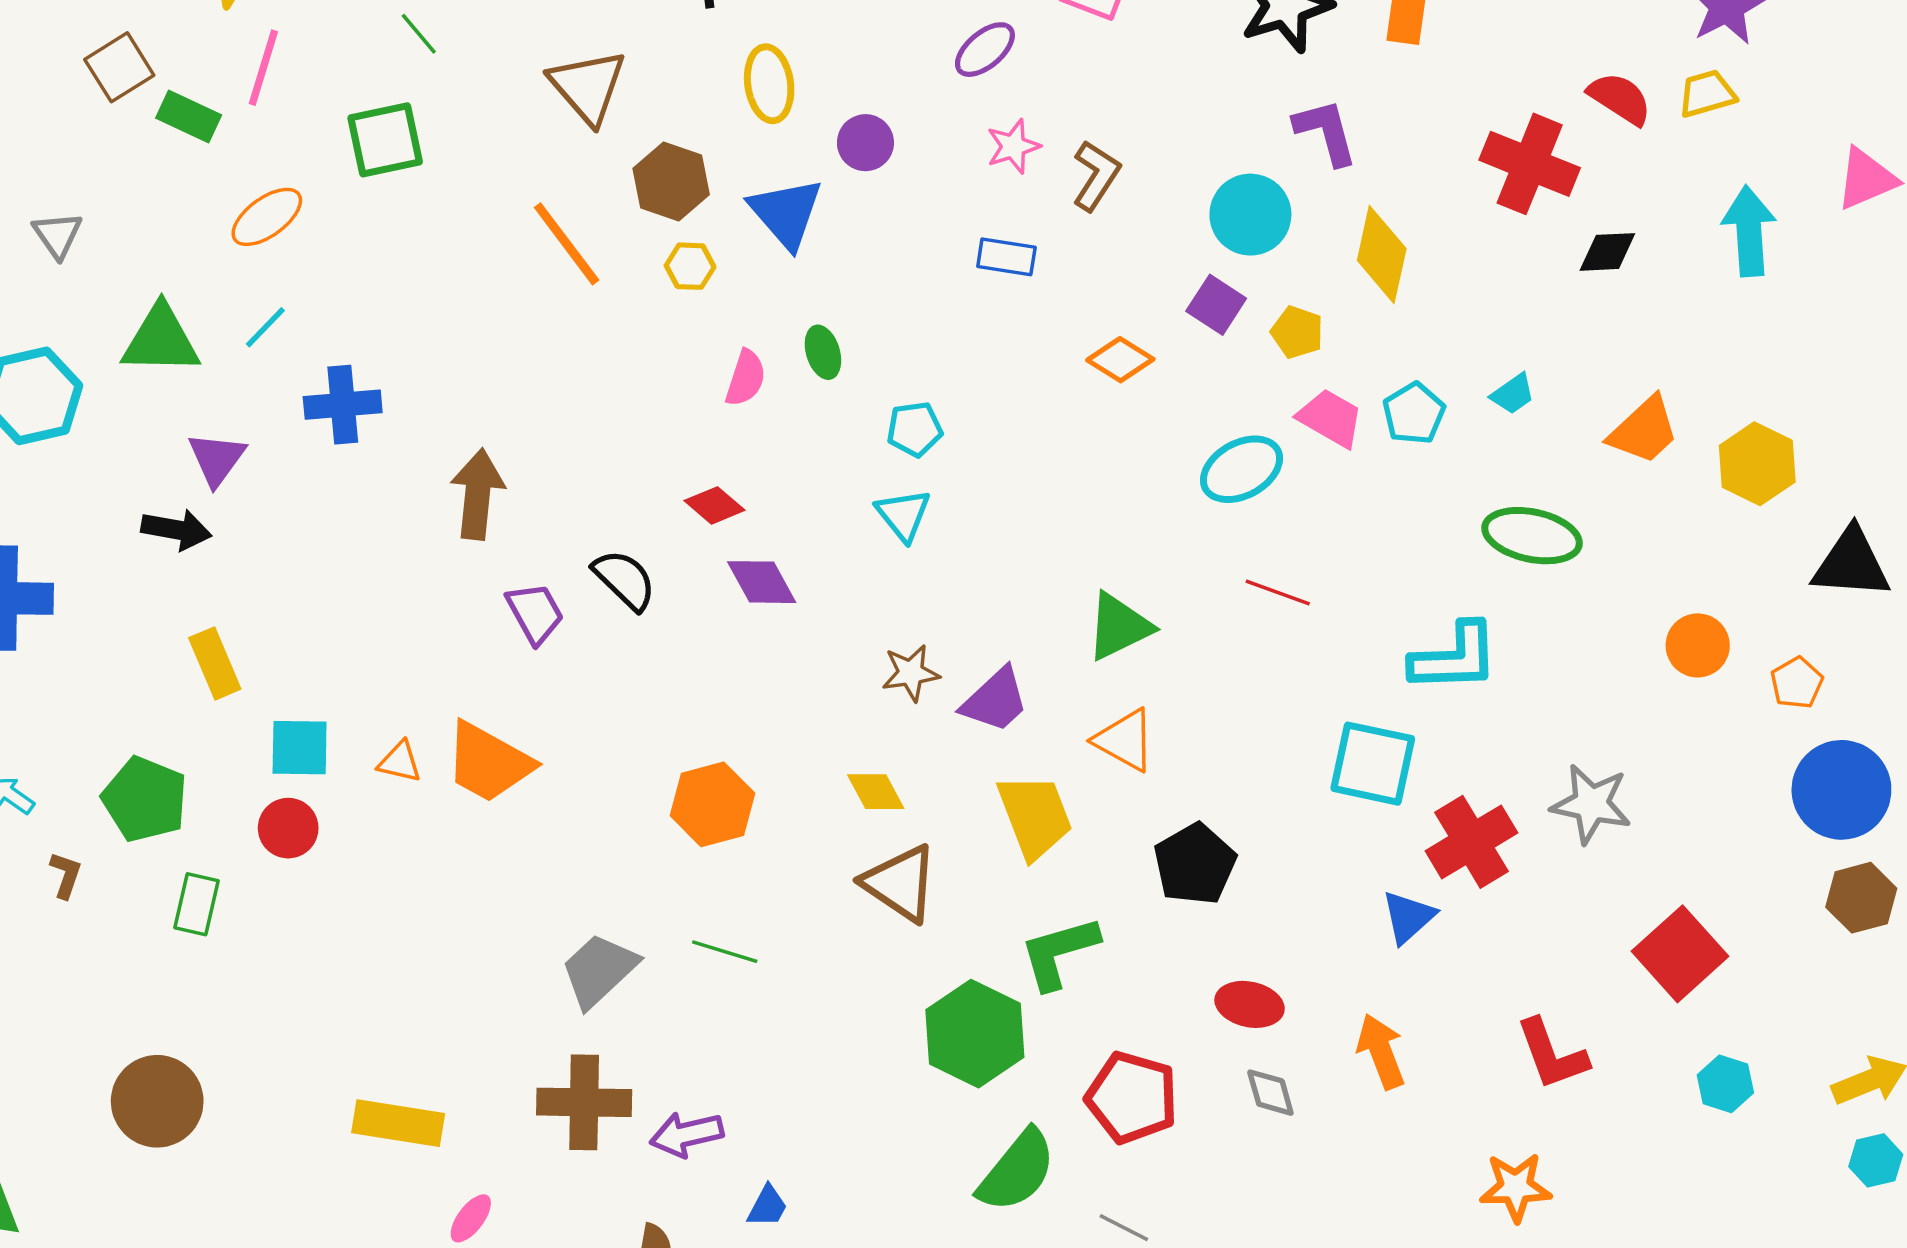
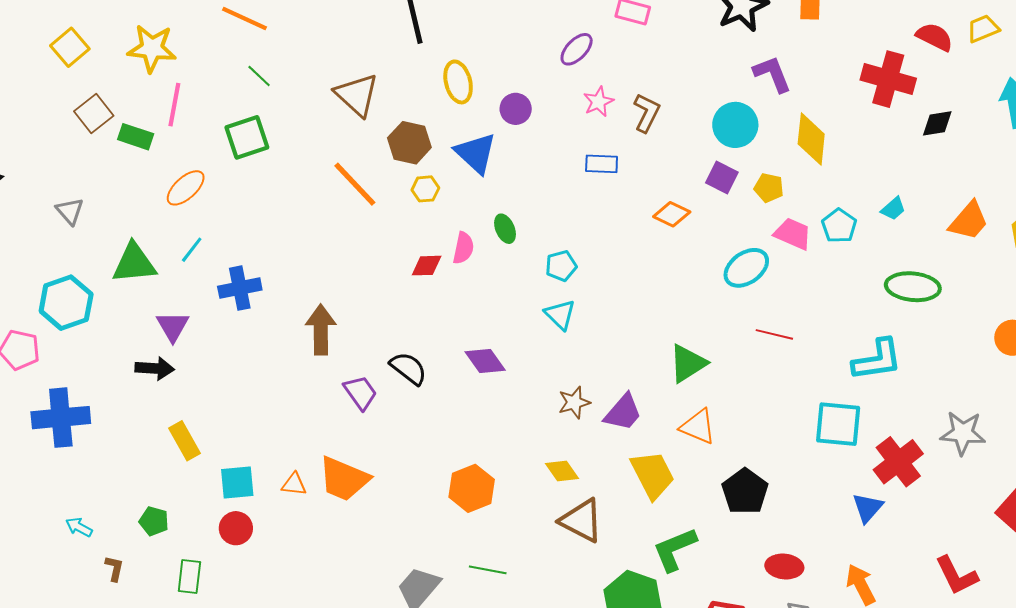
red diamond: (714, 505) -> (427, 266), moved, turned -36
green pentagon: (145, 799) -> (154, 521), size x0.6

